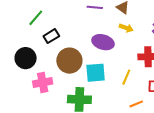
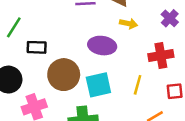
black rectangle: (51, 36) -> (37, 47), turned 42

